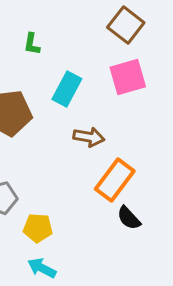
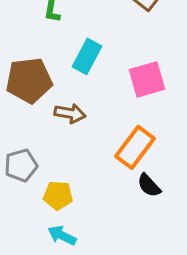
pink square: (128, 77) -> (147, 79), moved
brown arrow: (89, 137) -> (70, 113), moved

